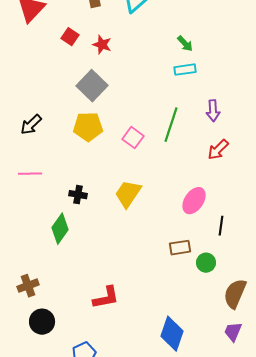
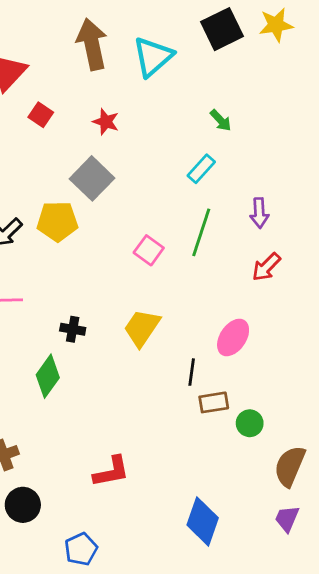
red square: (70, 37) -> (41, 115), moved
cyan rectangle: (185, 70) -> (201, 169), moved, turned -40
yellow pentagon: (88, 127) -> (57, 221), moved
black line: (221, 226) -> (192, 372), moved

